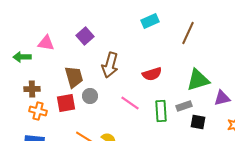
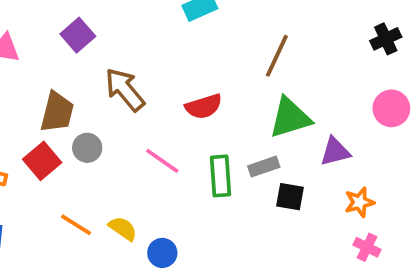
brown line: (188, 33) -> (277, 56), moved
brown arrow: (110, 65) -> (125, 90), turned 125
brown trapezoid: (74, 77) -> (57, 112), turned 30
red square: (66, 103) -> (42, 161), turned -30

